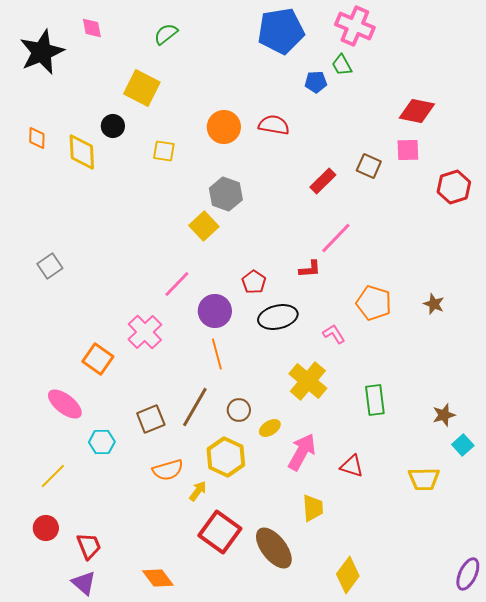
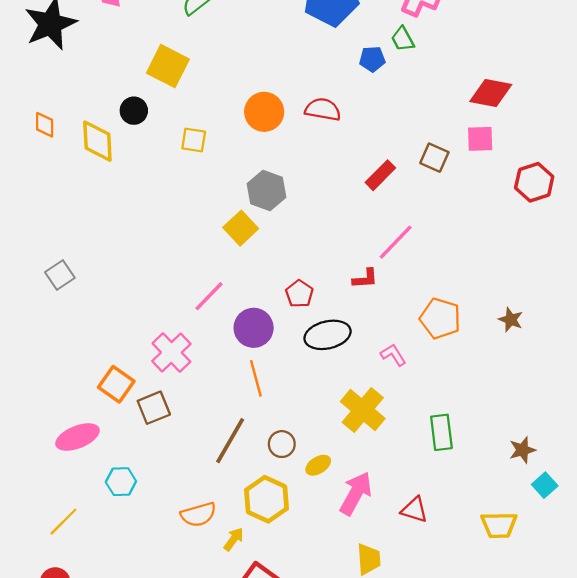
pink ellipse: (65, 404) -> (77, 437), turned -60
brown square: (151, 419) -> (154, 408), moved

